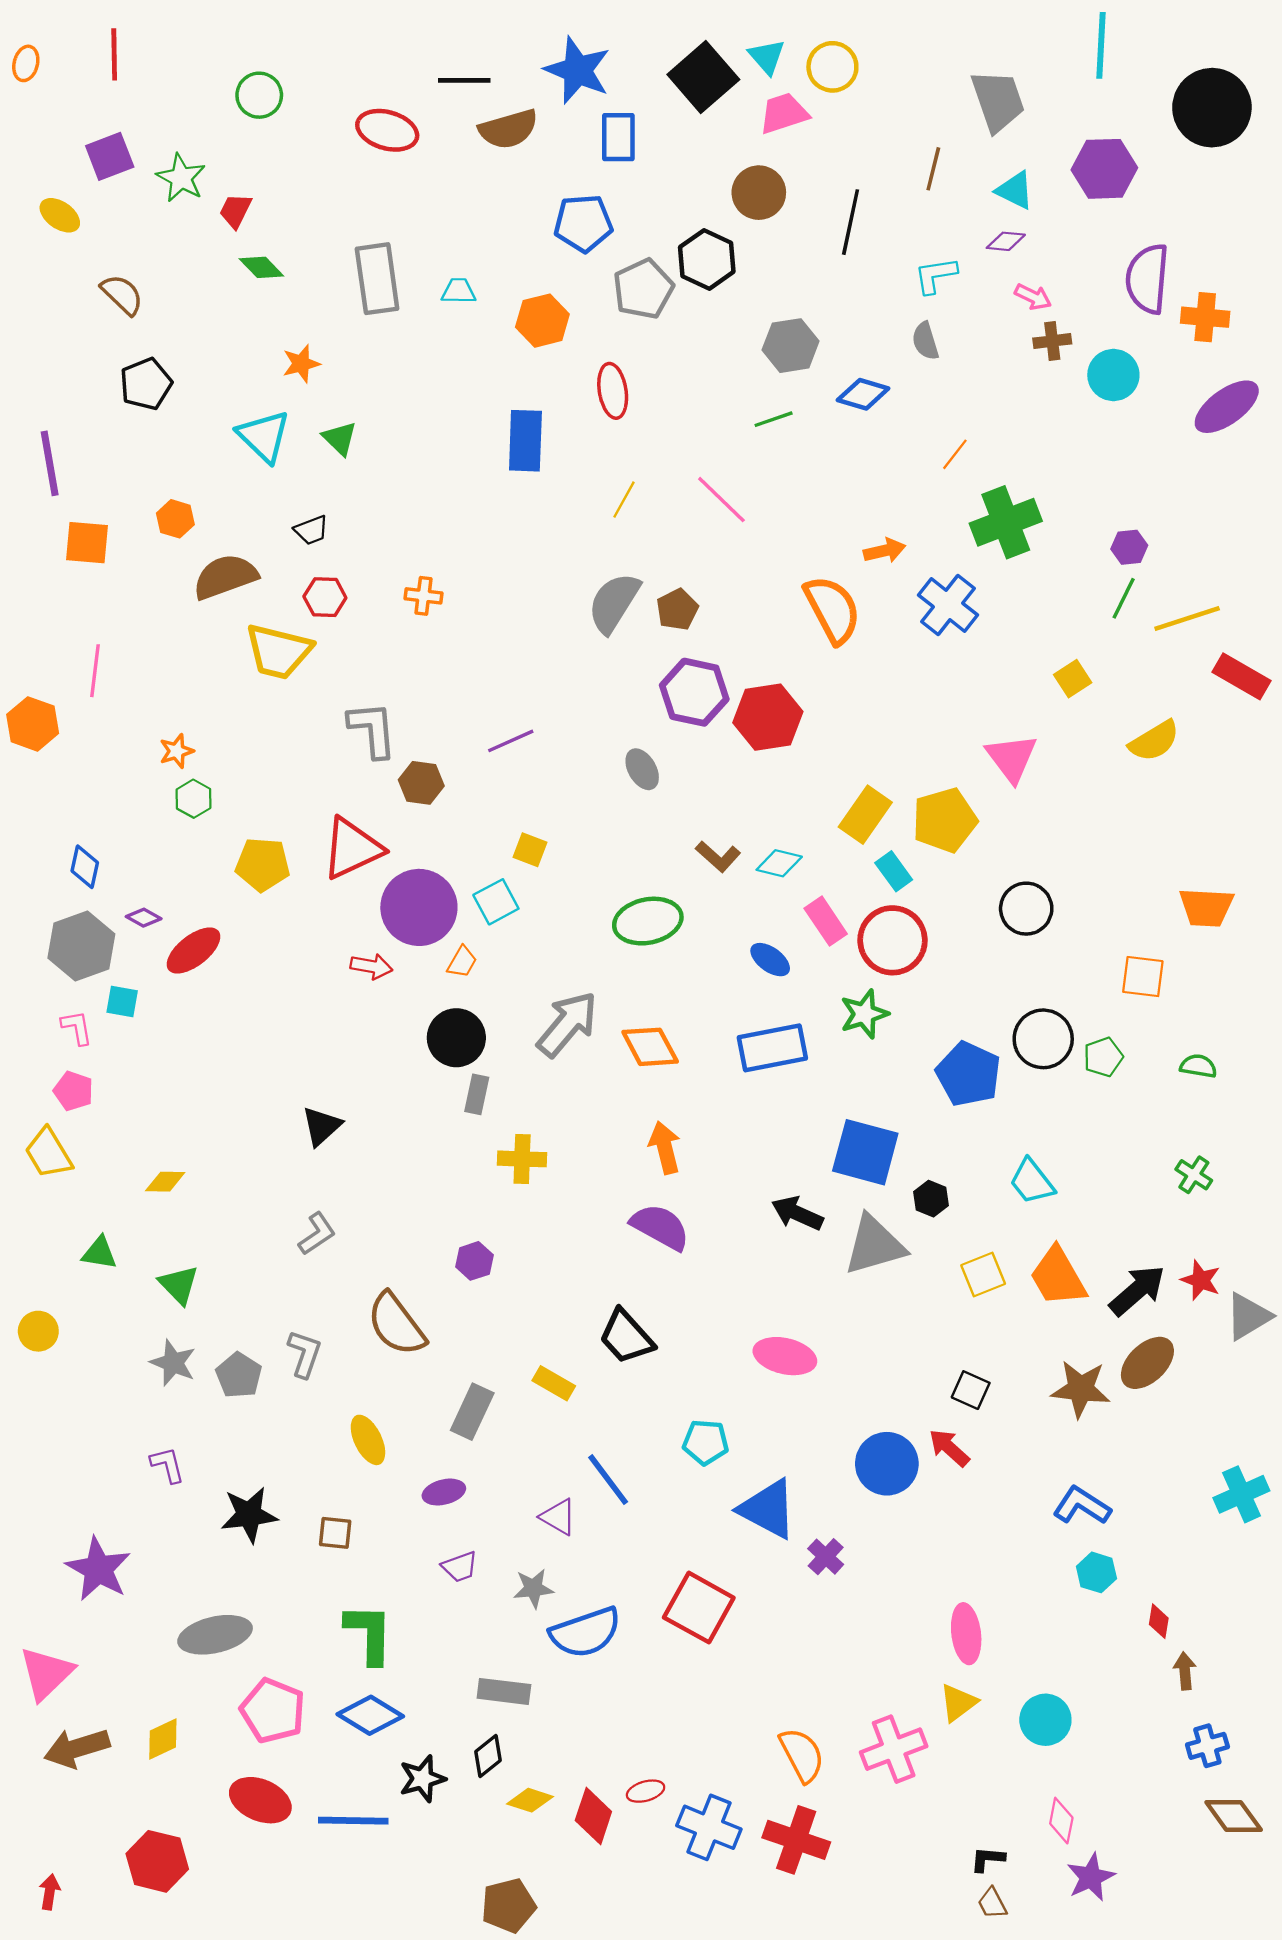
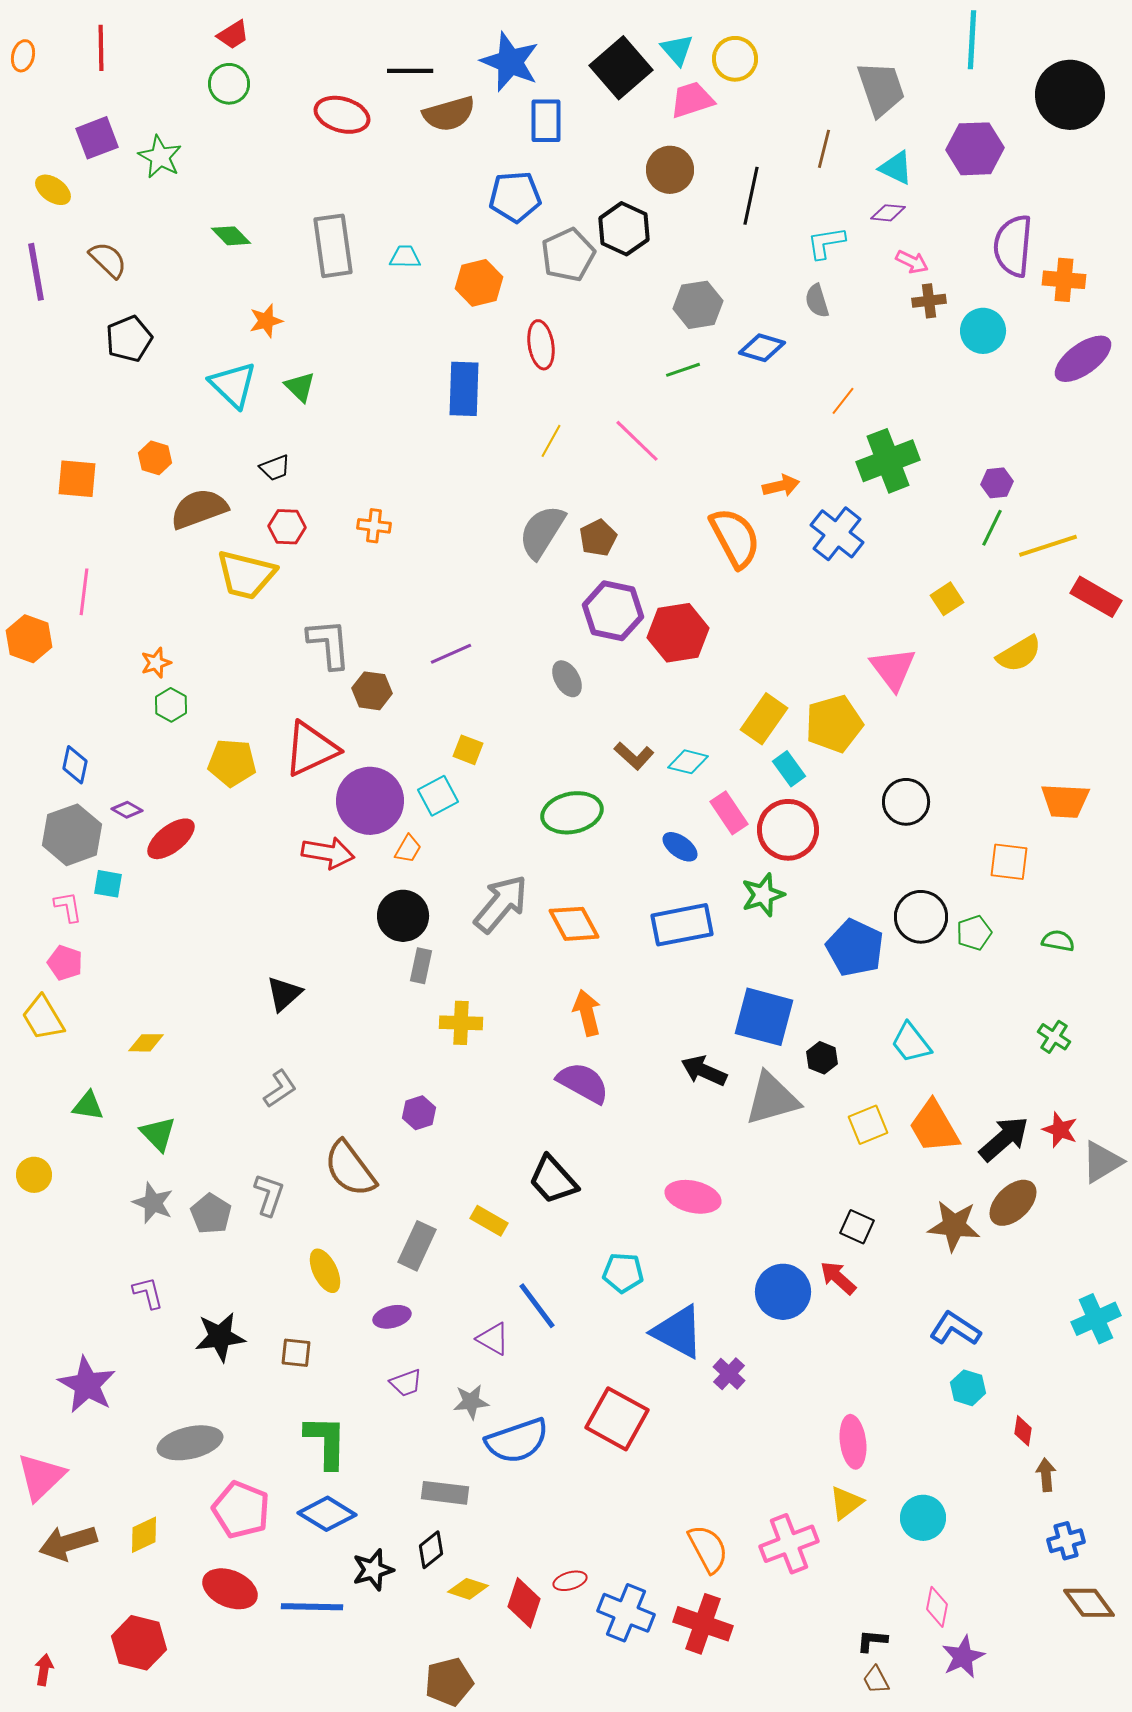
red trapezoid: (235, 211) -> (233, 35), moved, turned -148
purple line: (50, 463) -> (36, 272), moved
red arrow: (371, 966) -> (328, 853), size x1.4

